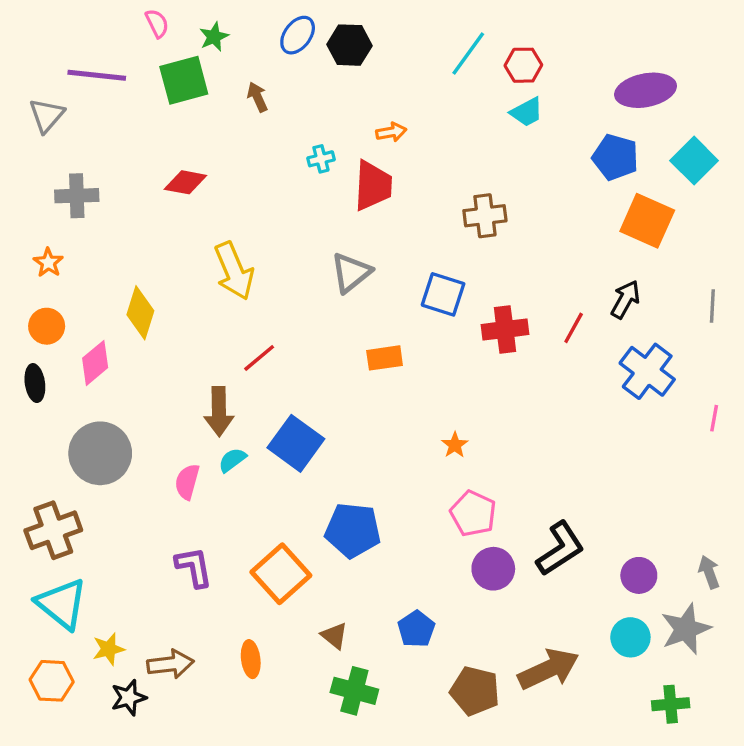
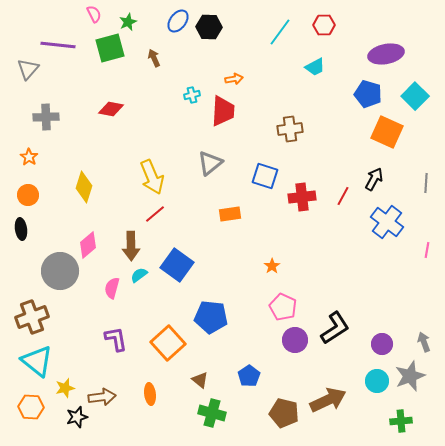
red hexagon: (523, 65) -> (324, 25), moved
yellow arrow: (234, 271) -> (152, 177), moved
pink diamond: (95, 363) -> (88, 245), moved

